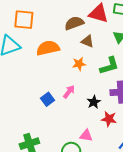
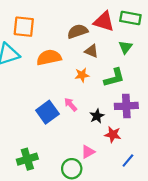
pink arrow: (69, 92) -> (71, 105), turned -80
blue square: (47, 99) -> (47, 112), size x1.5
pink triangle: (86, 136) -> (88, 152), turned -40

